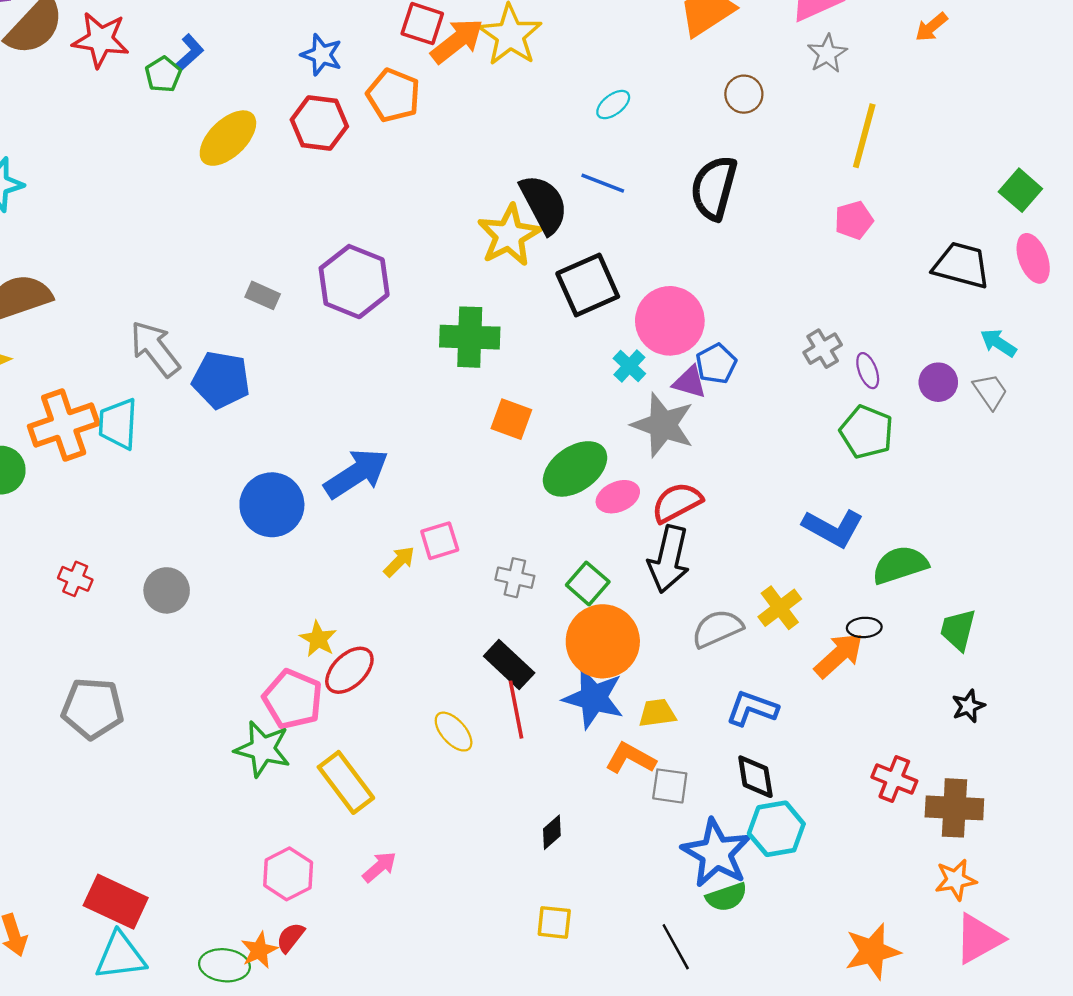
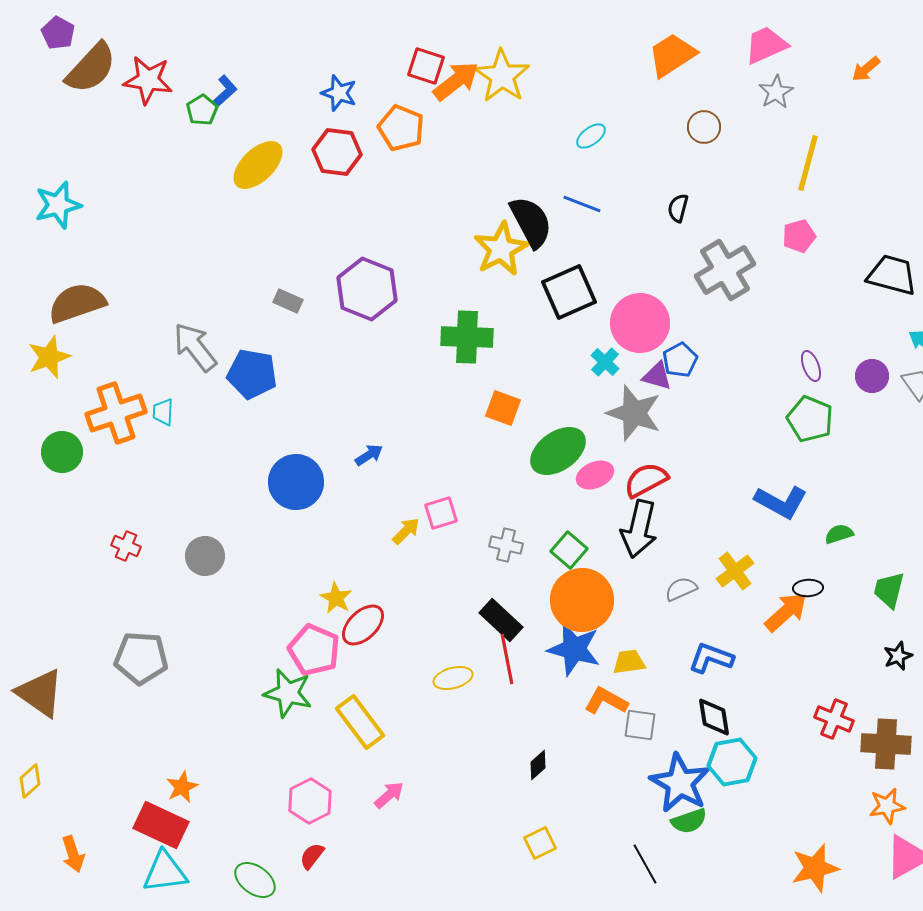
black semicircle: (714, 188) -> (678, 208), size x0.5
gray cross: (823, 349) -> (725, 270), moved, size x1.8
cyan trapezoid: (118, 424) -> (163, 412), size x0.6
blue arrow: (356, 474) -> (369, 455), size x0.5
green semicircle: (900, 565) -> (839, 534), size x0.6
gray semicircle: (717, 629) -> (681, 589), size x0.7
yellow ellipse: (454, 732) -> (453, 678), turned -63
yellow square: (554, 922) -> (540, 843), turned -32
orange star: (259, 950) -> (182, 787), moved
green ellipse: (224, 965) -> (255, 880), turned 30

